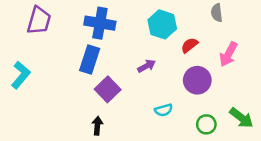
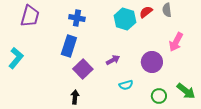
blue cross: (100, 23) -> (77, 18), size x0.7
red semicircle: (189, 45) -> (146, 12), moved
purple arrow: (147, 66) -> (113, 60), moved

